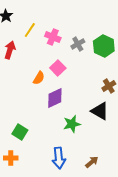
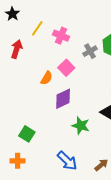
gray cross: (78, 44) -> (90, 51), moved
green star: (72, 124) -> (81, 126), turned 30
blue arrow: (59, 158) -> (67, 161), turned -40

